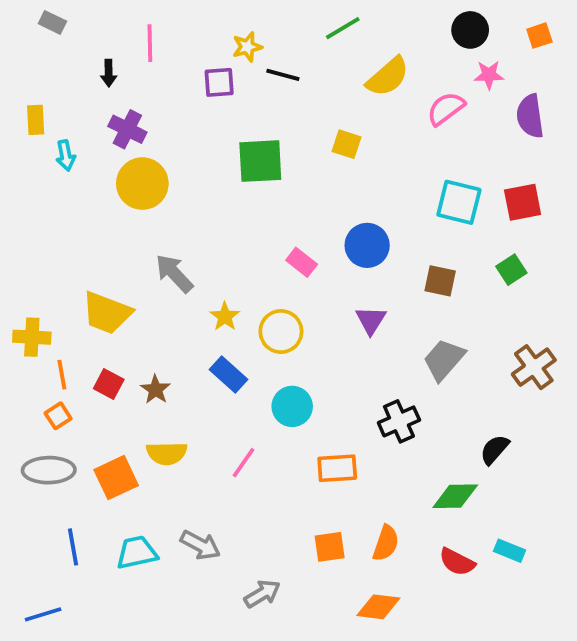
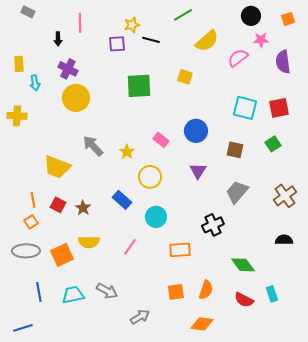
yellow star: (225, 317) -> (127, 152), moved
yellow cross: (32, 337) -> (17, 116), moved
black semicircle: (494, 450) -> (284, 240), moved, turned 48
green diamond: (455, 496) -> (243, 265), turned 55
cyan rectangle: (509, 551) -> (272, 294), turned 49

